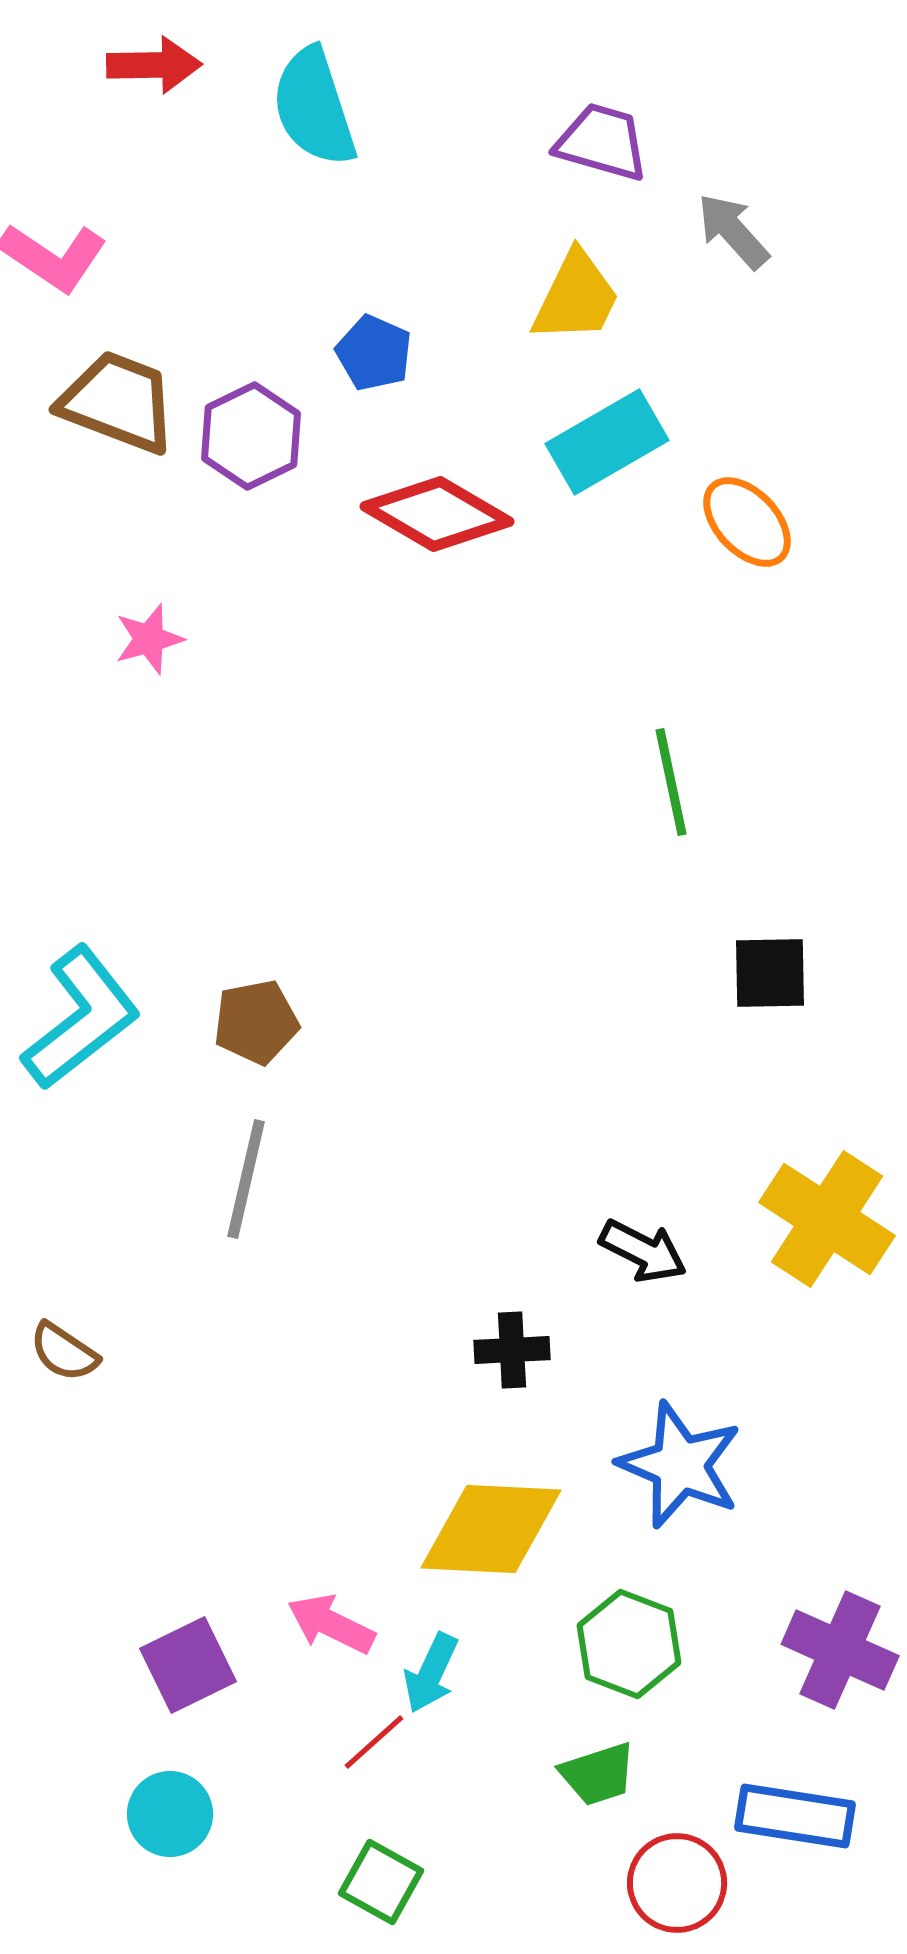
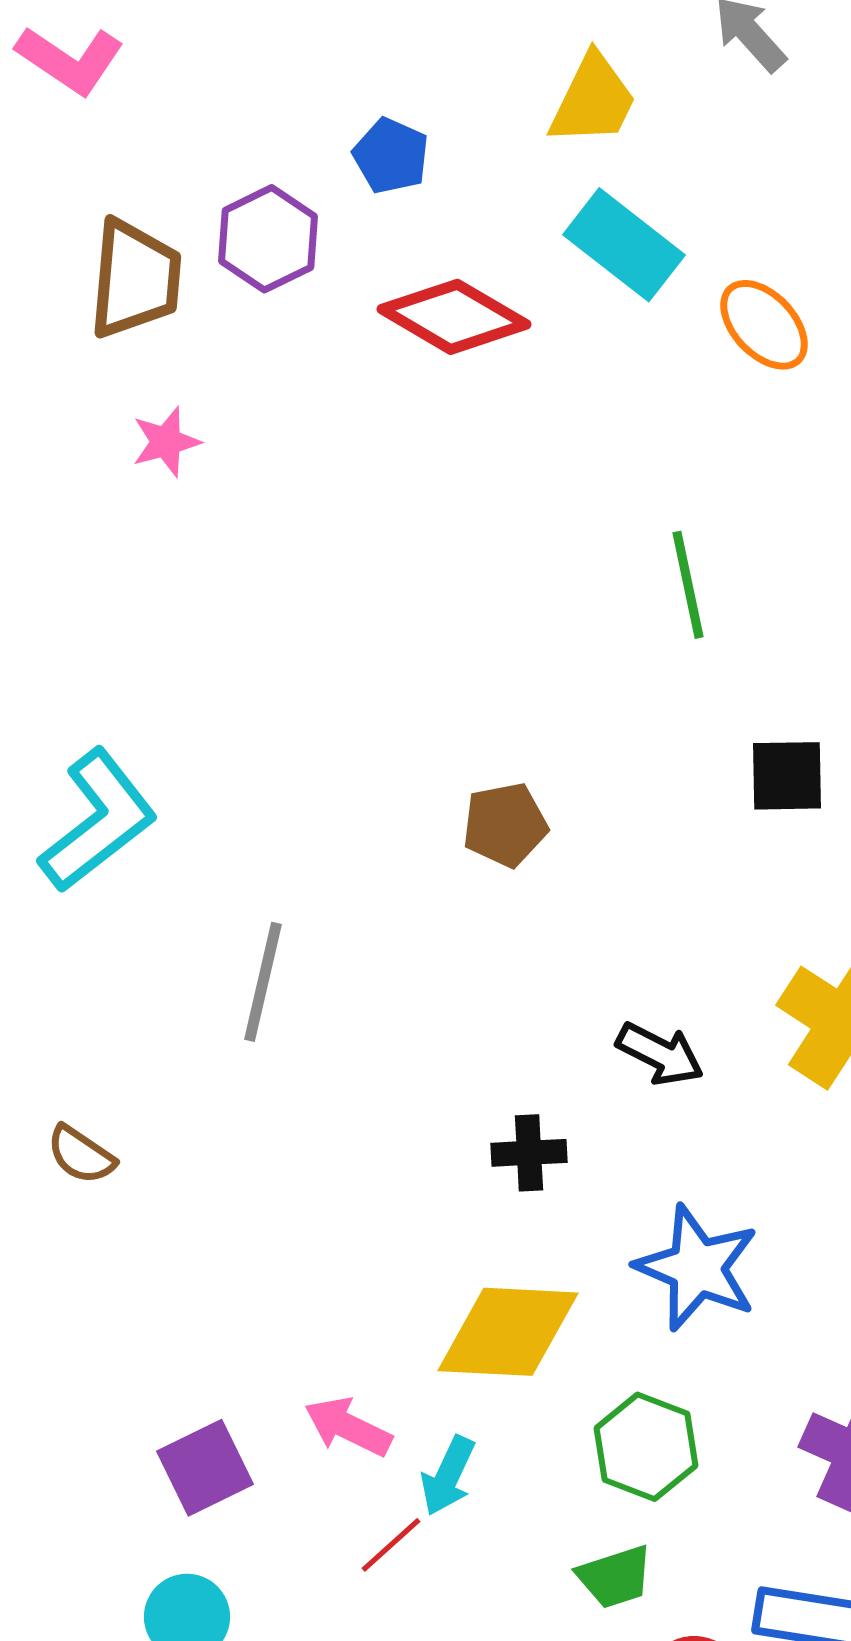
brown trapezoid: (118, 402) -> (135, 279), moved, turned 74
cyan rectangle: (607, 442) -> (624, 245), turned 68
brown pentagon: (256, 1022) -> (505, 825), moved

